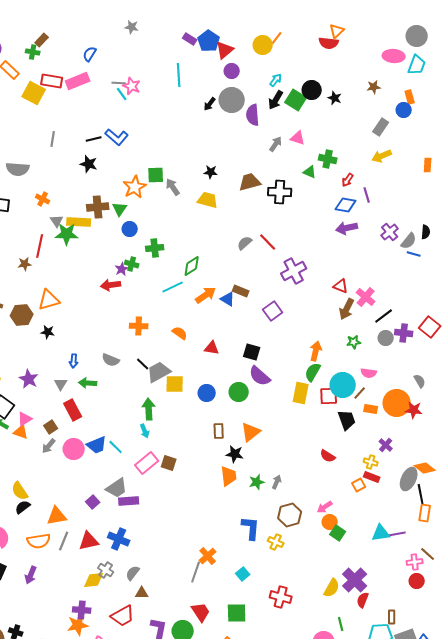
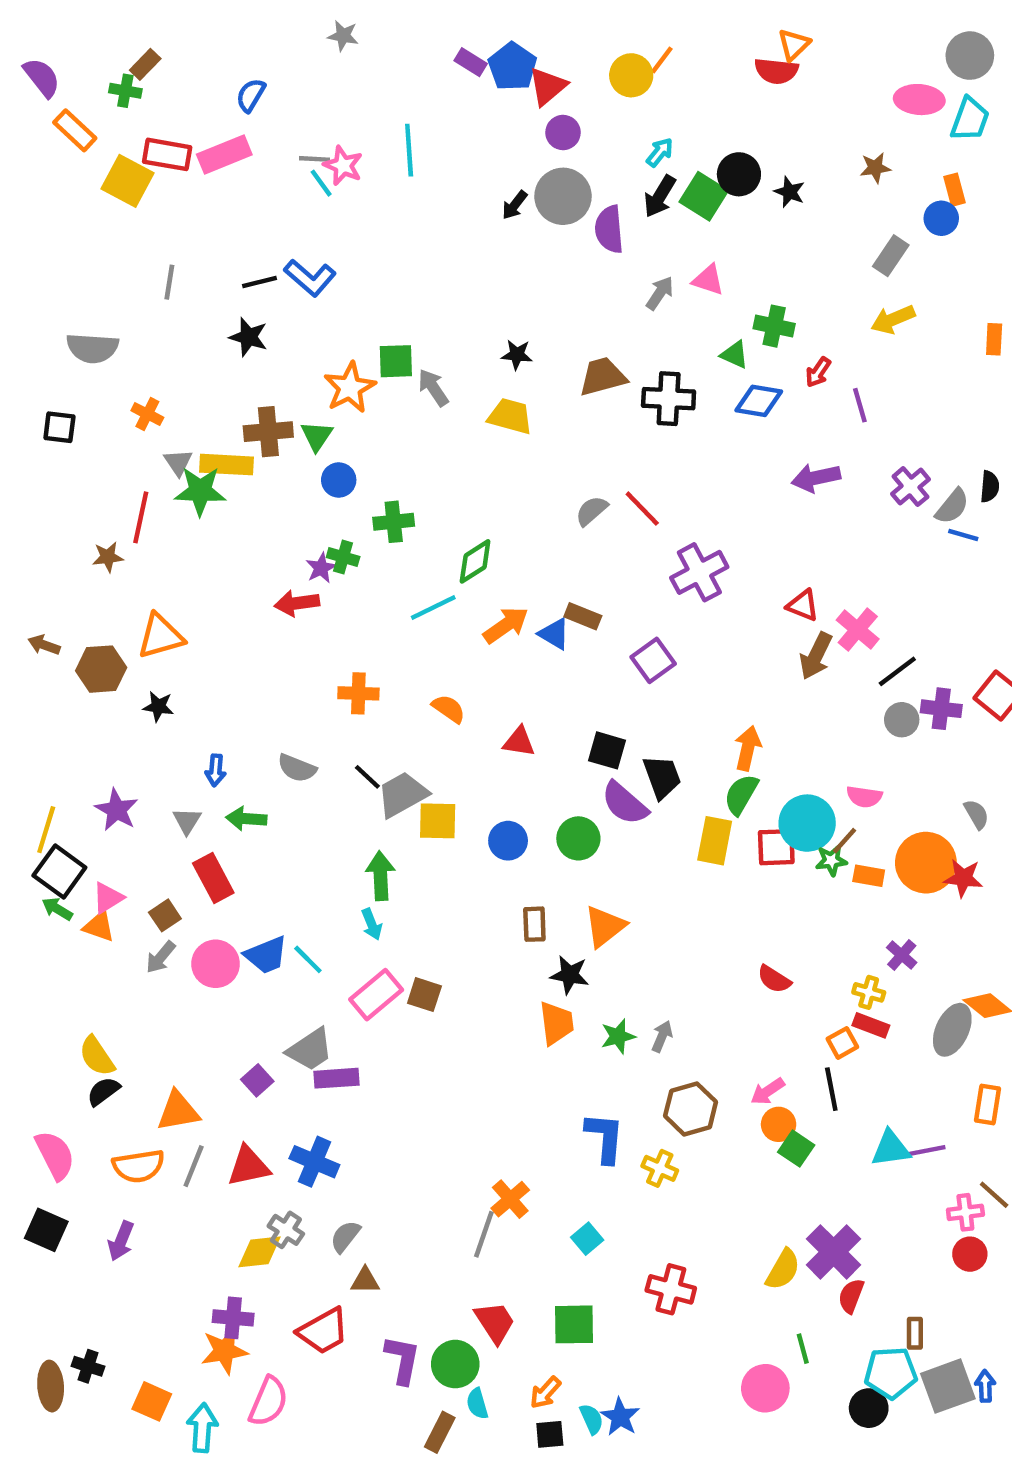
cyan line: (179, 75) -> (409, 150), moved
blue diamond: (346, 205) -> (759, 401), moved
green star: (354, 342) -> (831, 860), moved
black trapezoid: (347, 420) -> (662, 777), moved
black line: (421, 494) -> (831, 1089), moved

